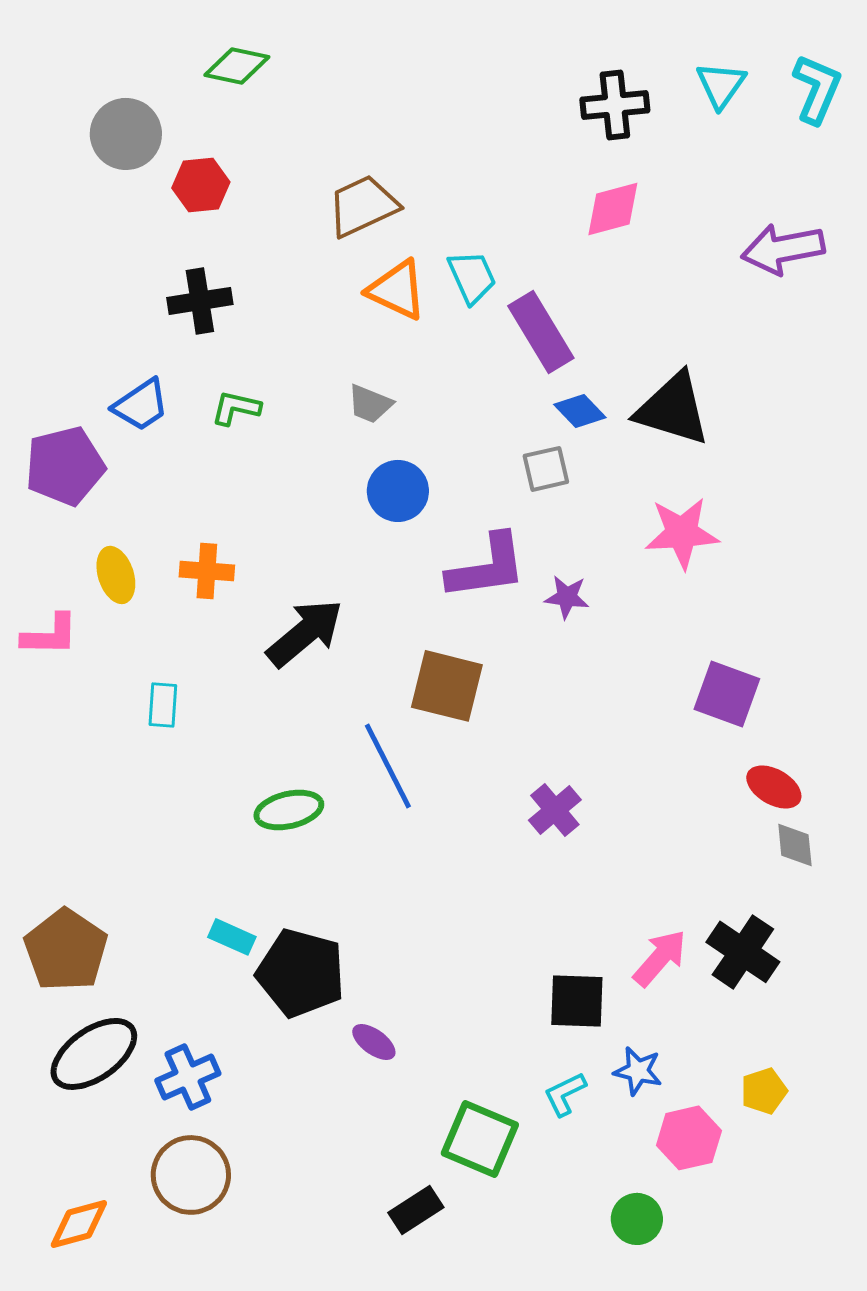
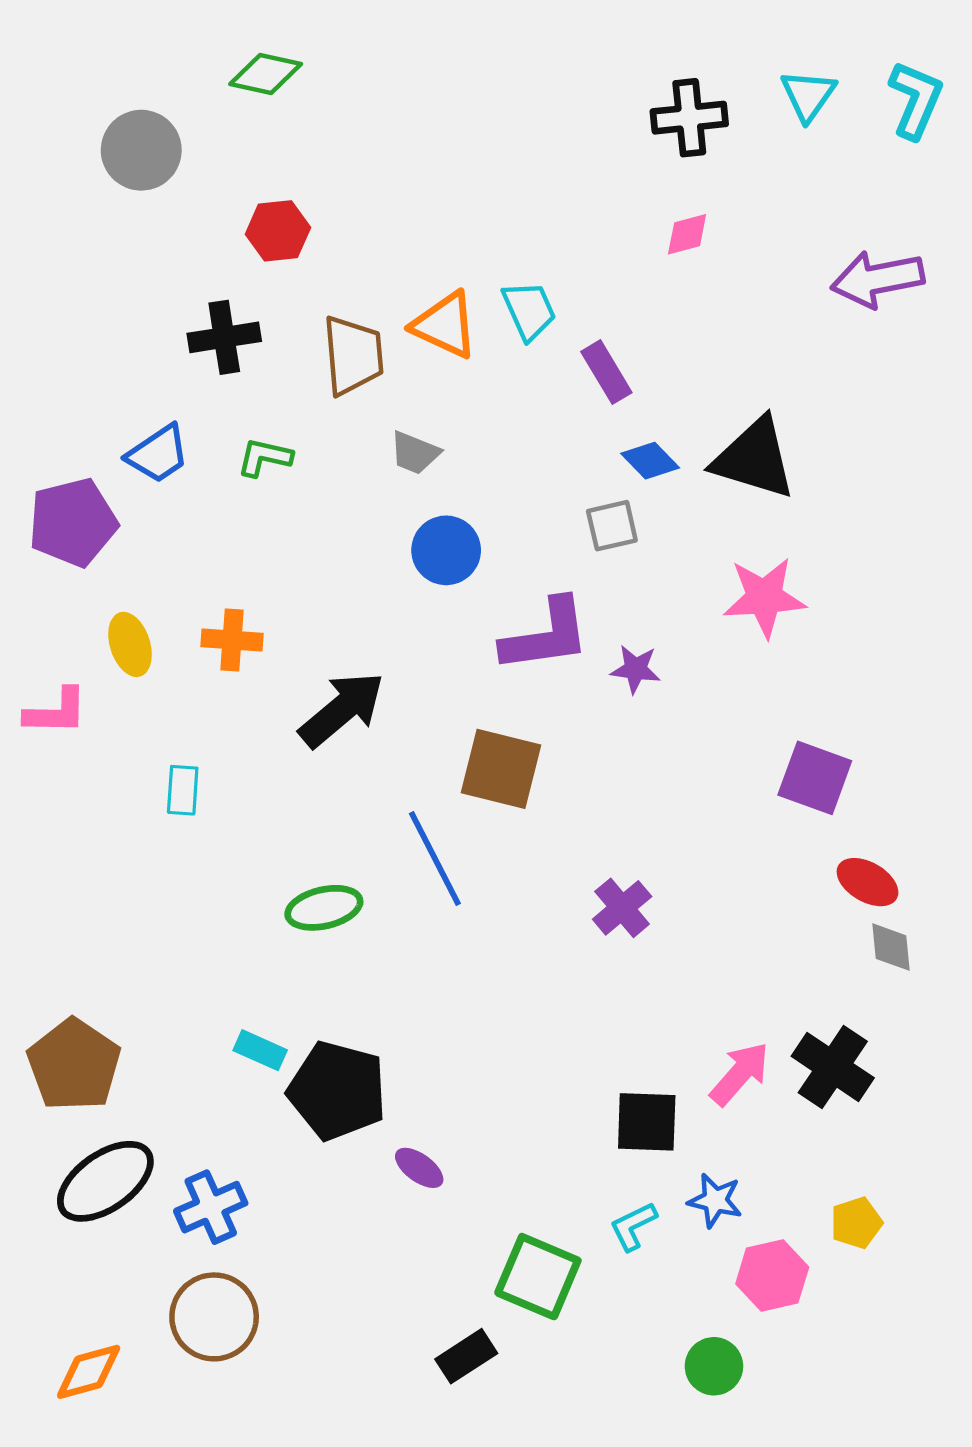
red hexagon: (201, 185) -> (278, 231), moved
brown trapezoid: (363, 206) -> (353, 355), moved, turned 110
pink diamond: (613, 209) -> (687, 234), size x0.7
purple rectangle: (541, 332) -> (606, 372), size x0.7

